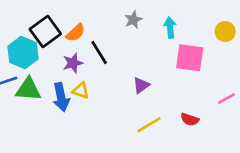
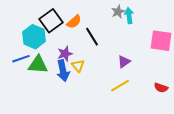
cyan arrow: (170, 28) -> (129, 16), moved
purple star: (73, 63) -> (65, 54), moved
yellow triangle: (81, 91) -> (78, 66), turned 32
yellow line: (149, 125) -> (120, 86), moved

